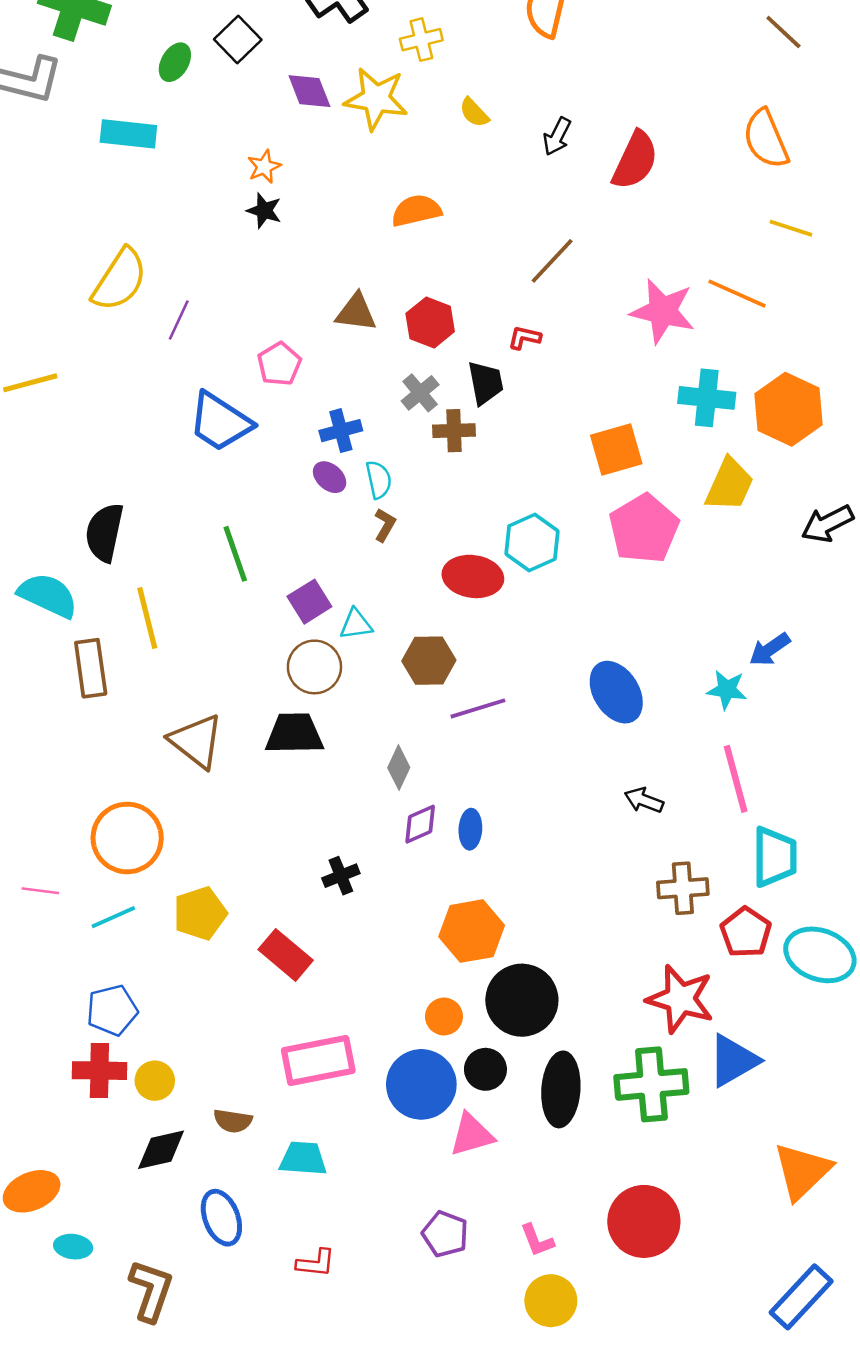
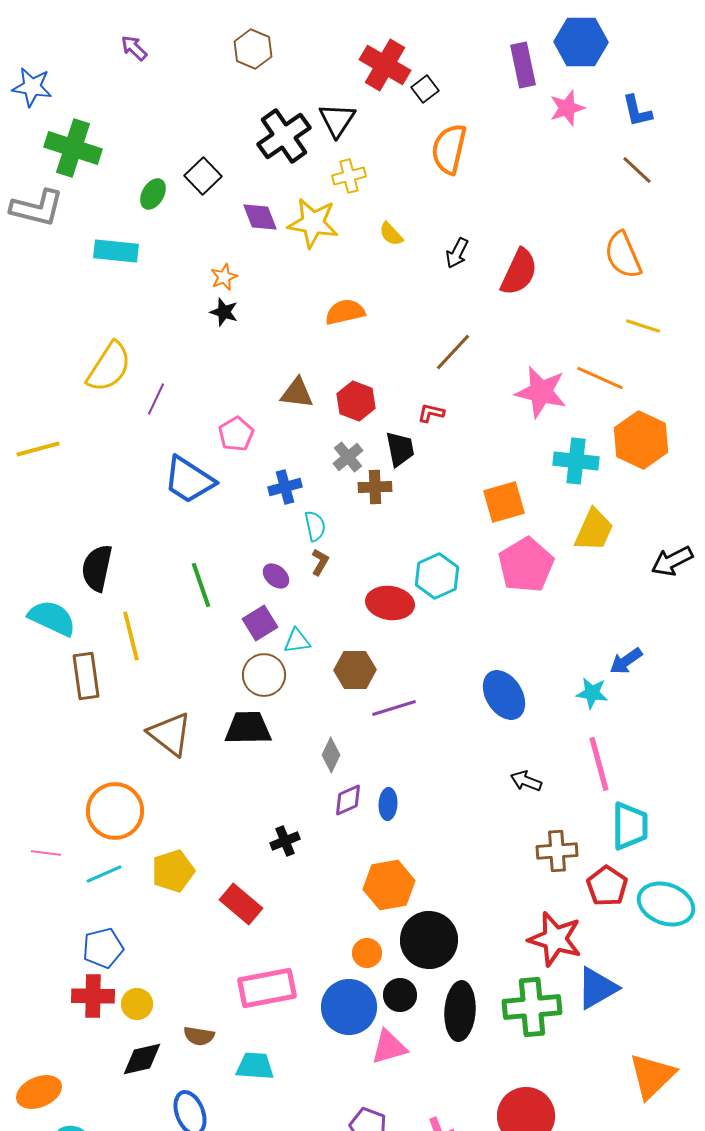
orange hexagon: (788, 409) -> (641, 440), moved
purple ellipse: (330, 477) -> (276, 576), moved

